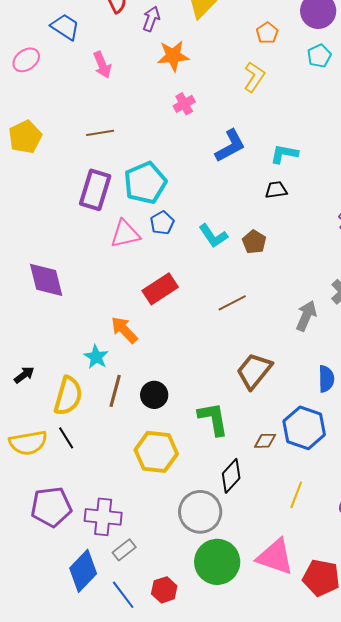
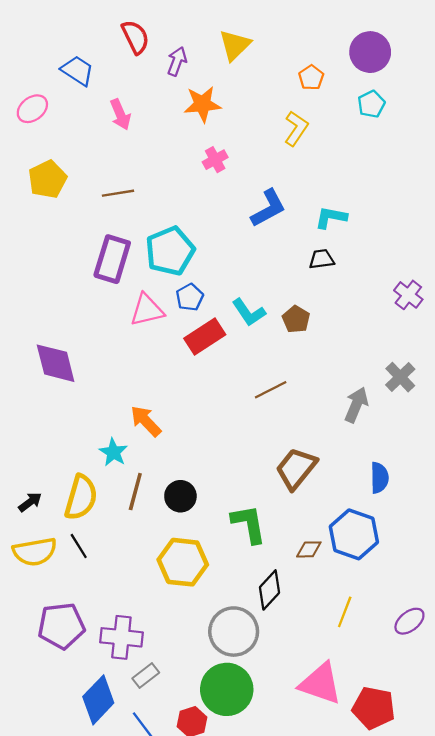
yellow pentagon: (25, 137) -> (47, 179), moved
red rectangle: (160, 289) -> (205, 337), moved
black arrow: (24, 375) -> (30, 502), moved
green circle: (217, 562) -> (227, 689), moved

